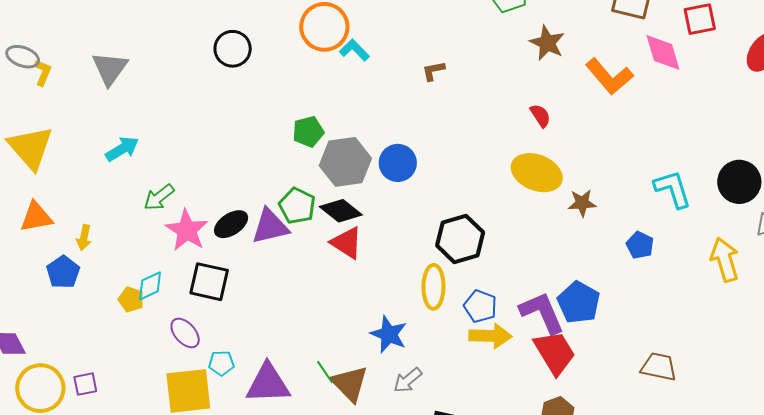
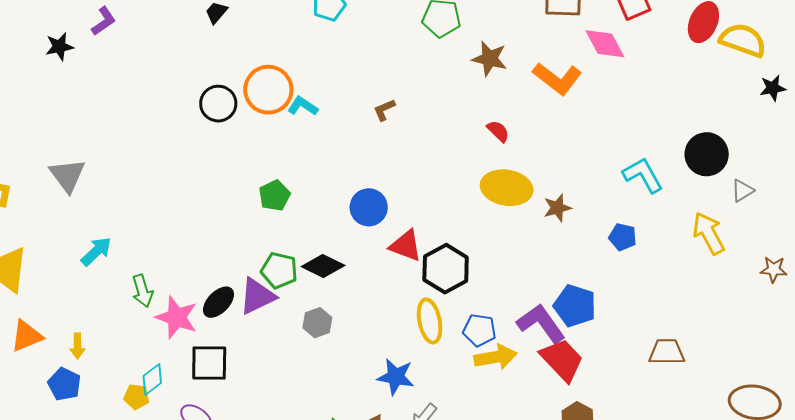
black circle: (233, 49) -> (218, 104), moved
gray hexagon: (345, 162) -> (317, 323), moved, size x0.6
green arrow: (159, 197) -> (142, 291), turned -56
red triangle: (347, 243) -> (406, 246), moved

